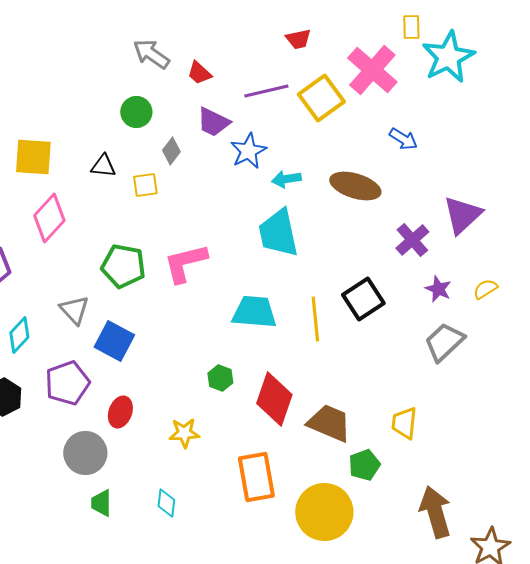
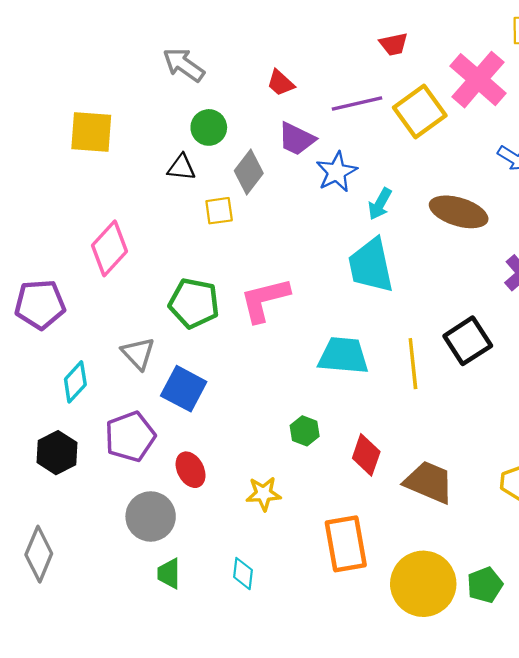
gray arrow: (151, 54) -> (184, 65), moved
gray diamond: (171, 151) -> (249, 172), size x1.4
yellow square: (33, 157) -> (91, 132), moved
black triangle: (103, 166) -> (181, 167), moved
cyan arrow: (286, 179) -> (380, 204), turned -52
red diamond: (274, 399) -> (366, 455), size x0.7
red ellipse: (120, 412) -> (191, 470), turned -48
green pentagon: (364, 465) -> (485, 585), moved

